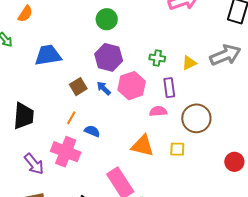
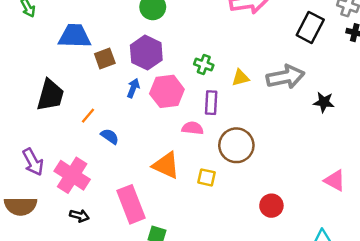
brown square: (78, 87) -> (105, 59), moved
blue arrow: (104, 88) -> (133, 88), turned 56
black trapezoid: (24, 116) -> (50, 95), moved
pink cross: (66, 152) -> (72, 175), moved

